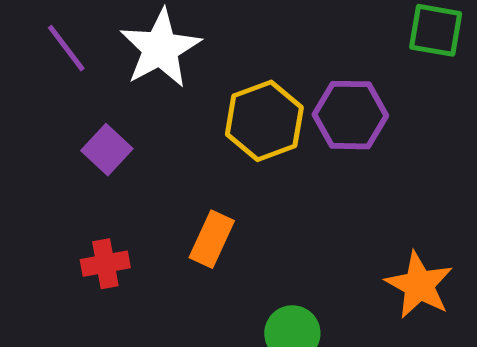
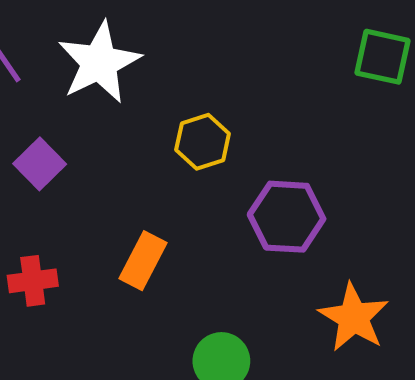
purple hexagon: (350, 115) -> (287, 217), moved
yellow hexagon: (264, 121) -> (203, 142), size x0.7

